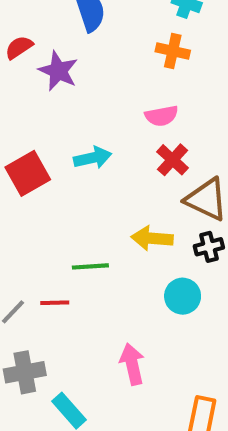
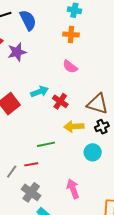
purple star: (58, 71) -> (17, 52), turned -30
pink semicircle: (162, 116) -> (70, 67), turned 56
red cross: (173, 160) -> (60, 101), moved
gray cross: (25, 372) -> (31, 192), moved, turned -36

